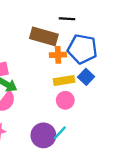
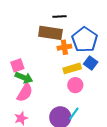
black line: (67, 19) -> (59, 17), moved
blue pentagon: (82, 49) -> (85, 40), turned 30

